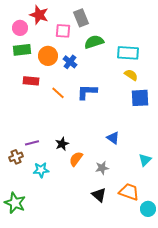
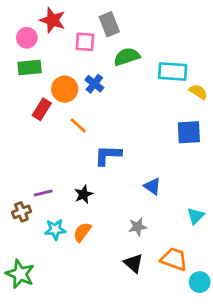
orange circle: (48, 56) -> (65, 89), moved
yellow semicircle: (131, 75) -> (198, 92), moved
red rectangle: (31, 81) -> (42, 109), turned -63
blue L-shape: (87, 92) -> (108, 155), moved
orange semicircle: (76, 159) -> (82, 232), moved

